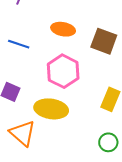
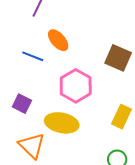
orange ellipse: (63, 29) -> (58, 40), moved, turned 35

